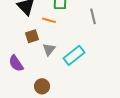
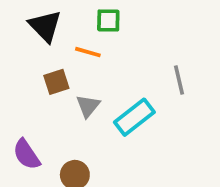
gray line: (93, 16) -> (179, 80), moved
purple semicircle: (16, 63) -> (27, 154), moved

